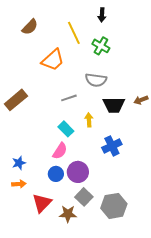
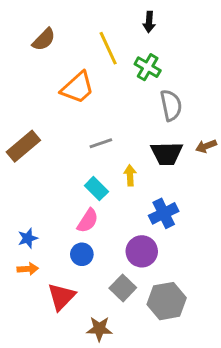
gray semicircle: (96, 80) -> (171, 105), moved, turned -110
purple circle: (78, 172) -> (142, 251), moved
brown star: (68, 214) -> (99, 329), moved

